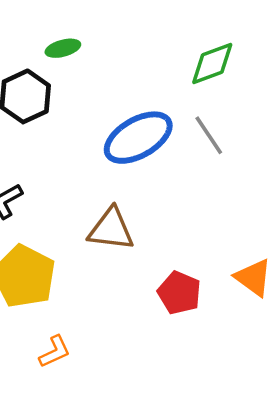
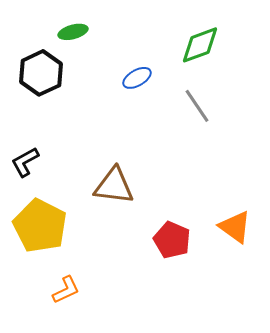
blue ellipse: (138, 138) -> (137, 78), moved, size x0.5

